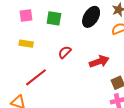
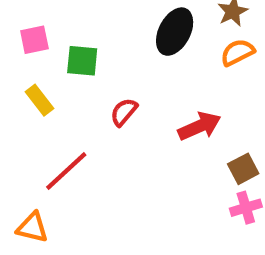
green square: (54, 18) -> (82, 61), moved
yellow rectangle: (26, 44) -> (39, 100), turned 48

